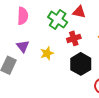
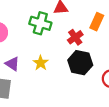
red cross: (74, 38) -> (75, 37), moved

